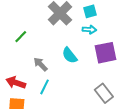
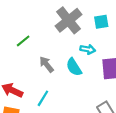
cyan arrow: (89, 30) -> (88, 49), moved
gray arrow: (41, 64) -> (47, 64), moved

